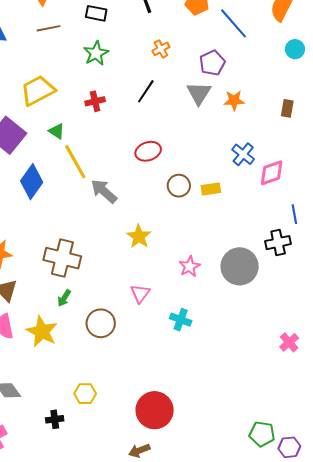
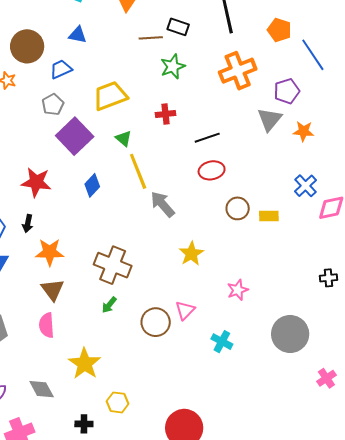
brown line: (49, 28) -> (151, 38), moved
orange cross: (161, 49) -> (238, 71), size x2.0
black line: (146, 91) -> (207, 138), moved, turned 30
blue diamond: (32, 182) -> (92, 185), size x0.7
black cross: (278, 243) -> (328, 278), size x0.7
gray circle: (240, 266) -> (290, 334), moved
brown circle: (101, 323) -> (156, 322), moved
yellow star: (42, 332) -> (85, 364), moved

